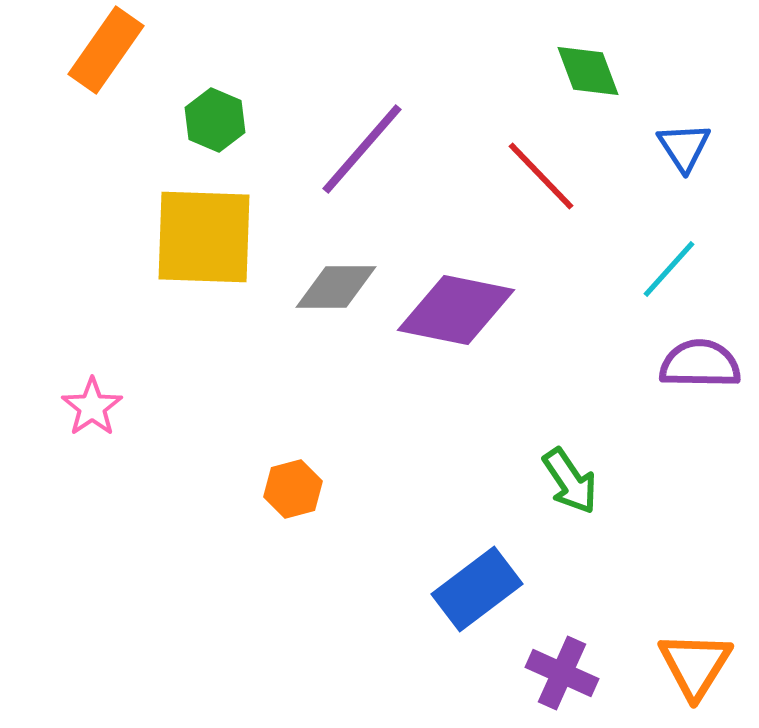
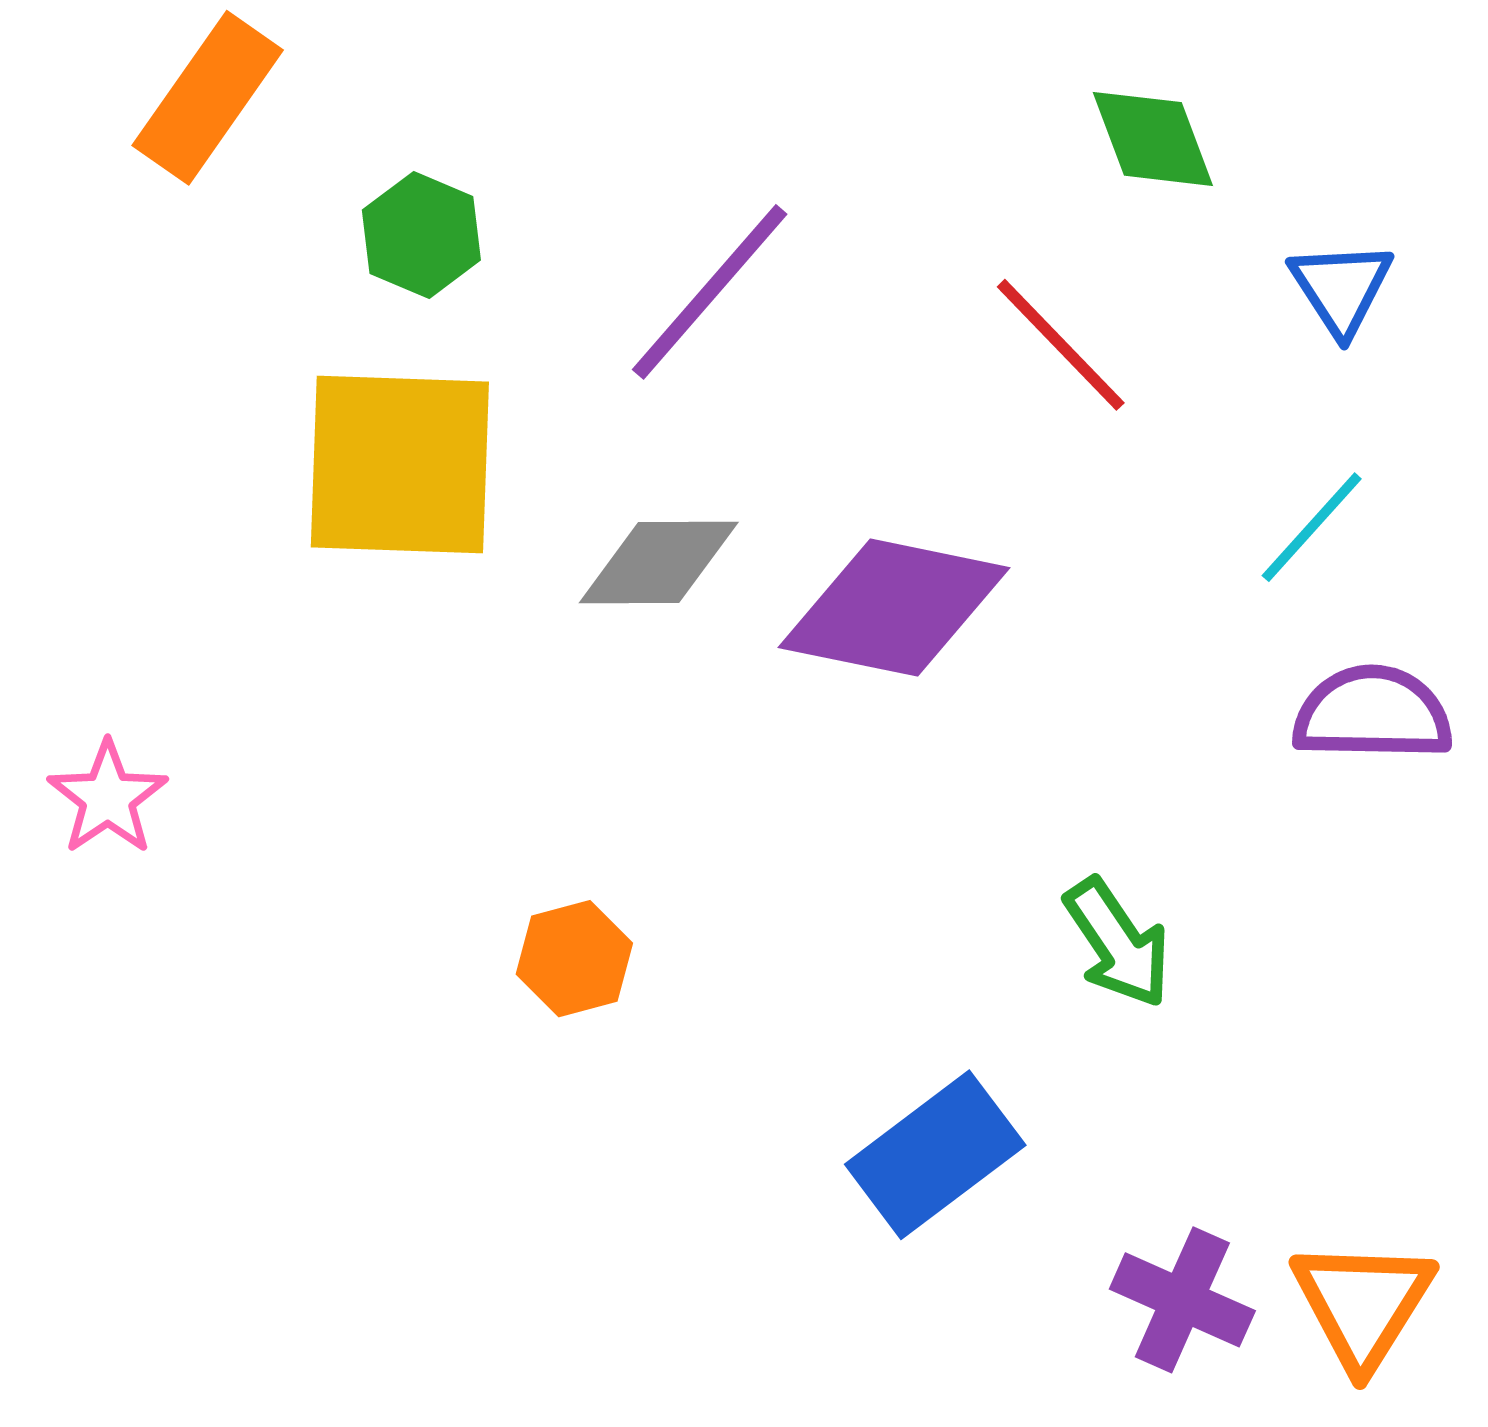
pink star: (92, 407) -> (108, 798), moved
purple cross: (562, 673) -> (1182, 1300), moved

